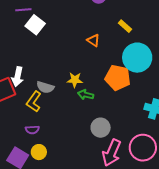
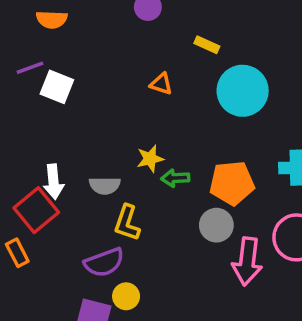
orange pentagon: (118, 78) -> (232, 183), moved
yellow L-shape: (34, 102) -> (127, 223), moved
purple semicircle: (32, 130) -> (104, 262), size x1.6

